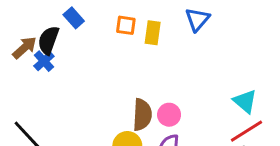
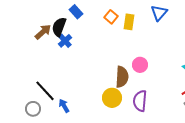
orange square: (126, 25) -> (111, 17), turned 32
blue cross: (44, 61) -> (65, 41), moved
pink circle: (169, 115) -> (140, 65), moved

